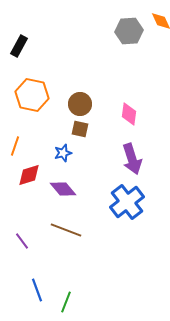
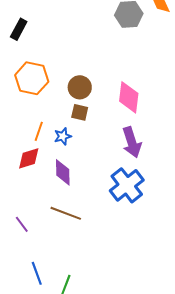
pink diamond: (129, 114) -> (129, 97), size x1.4
orange line: (15, 146) -> (39, 131), moved
purple diamond: (63, 189) -> (63, 172), turned 40

